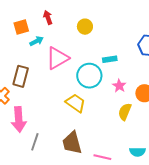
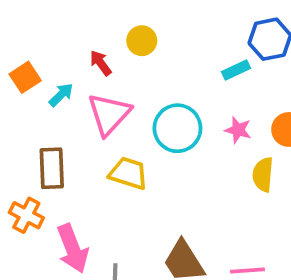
red arrow: (48, 17) -> (101, 63), moved
cyan rectangle: (110, 59) -> (236, 70), moved
yellow trapezoid: (76, 103) -> (128, 173), moved

